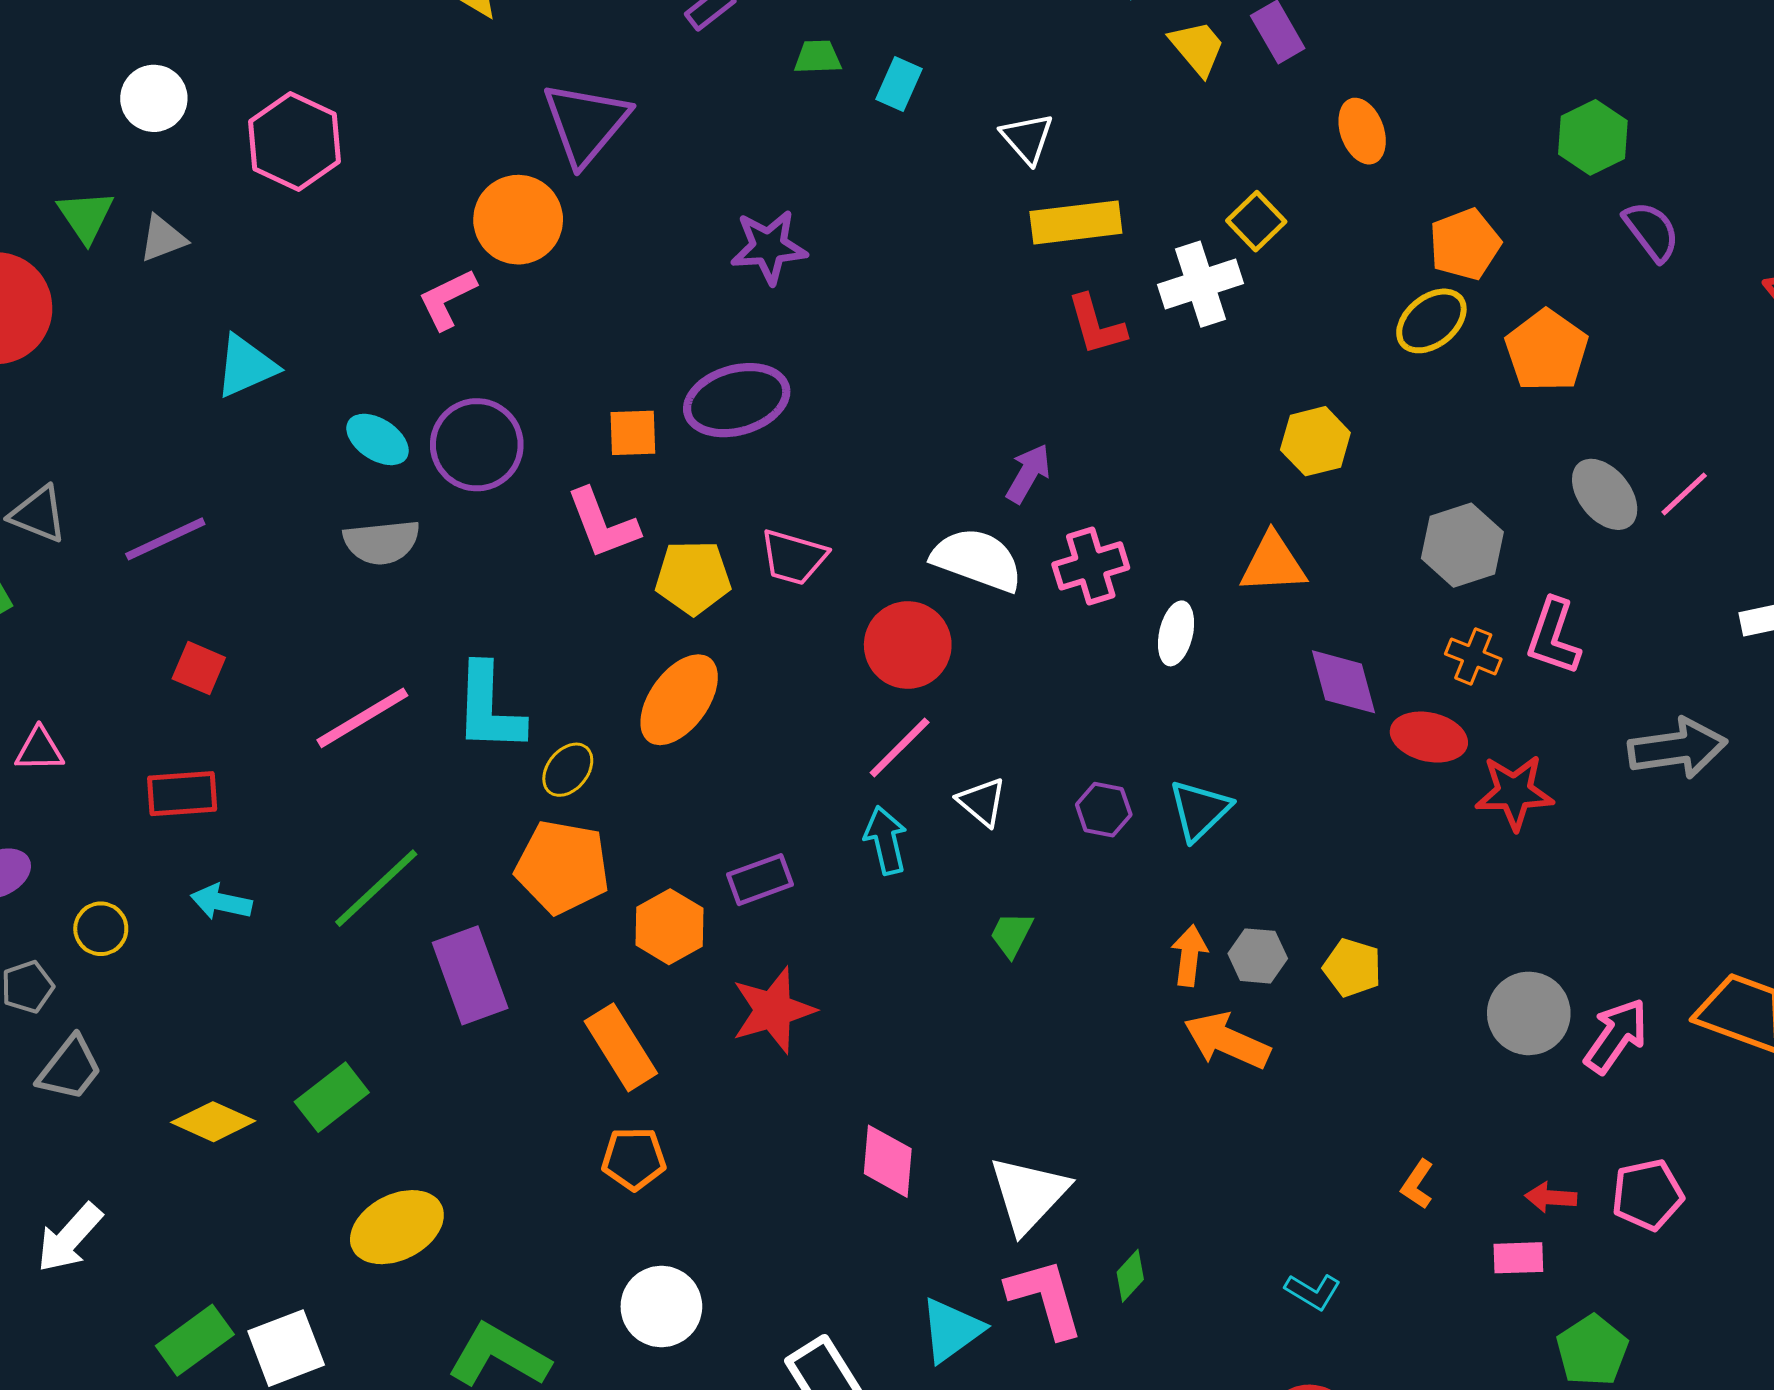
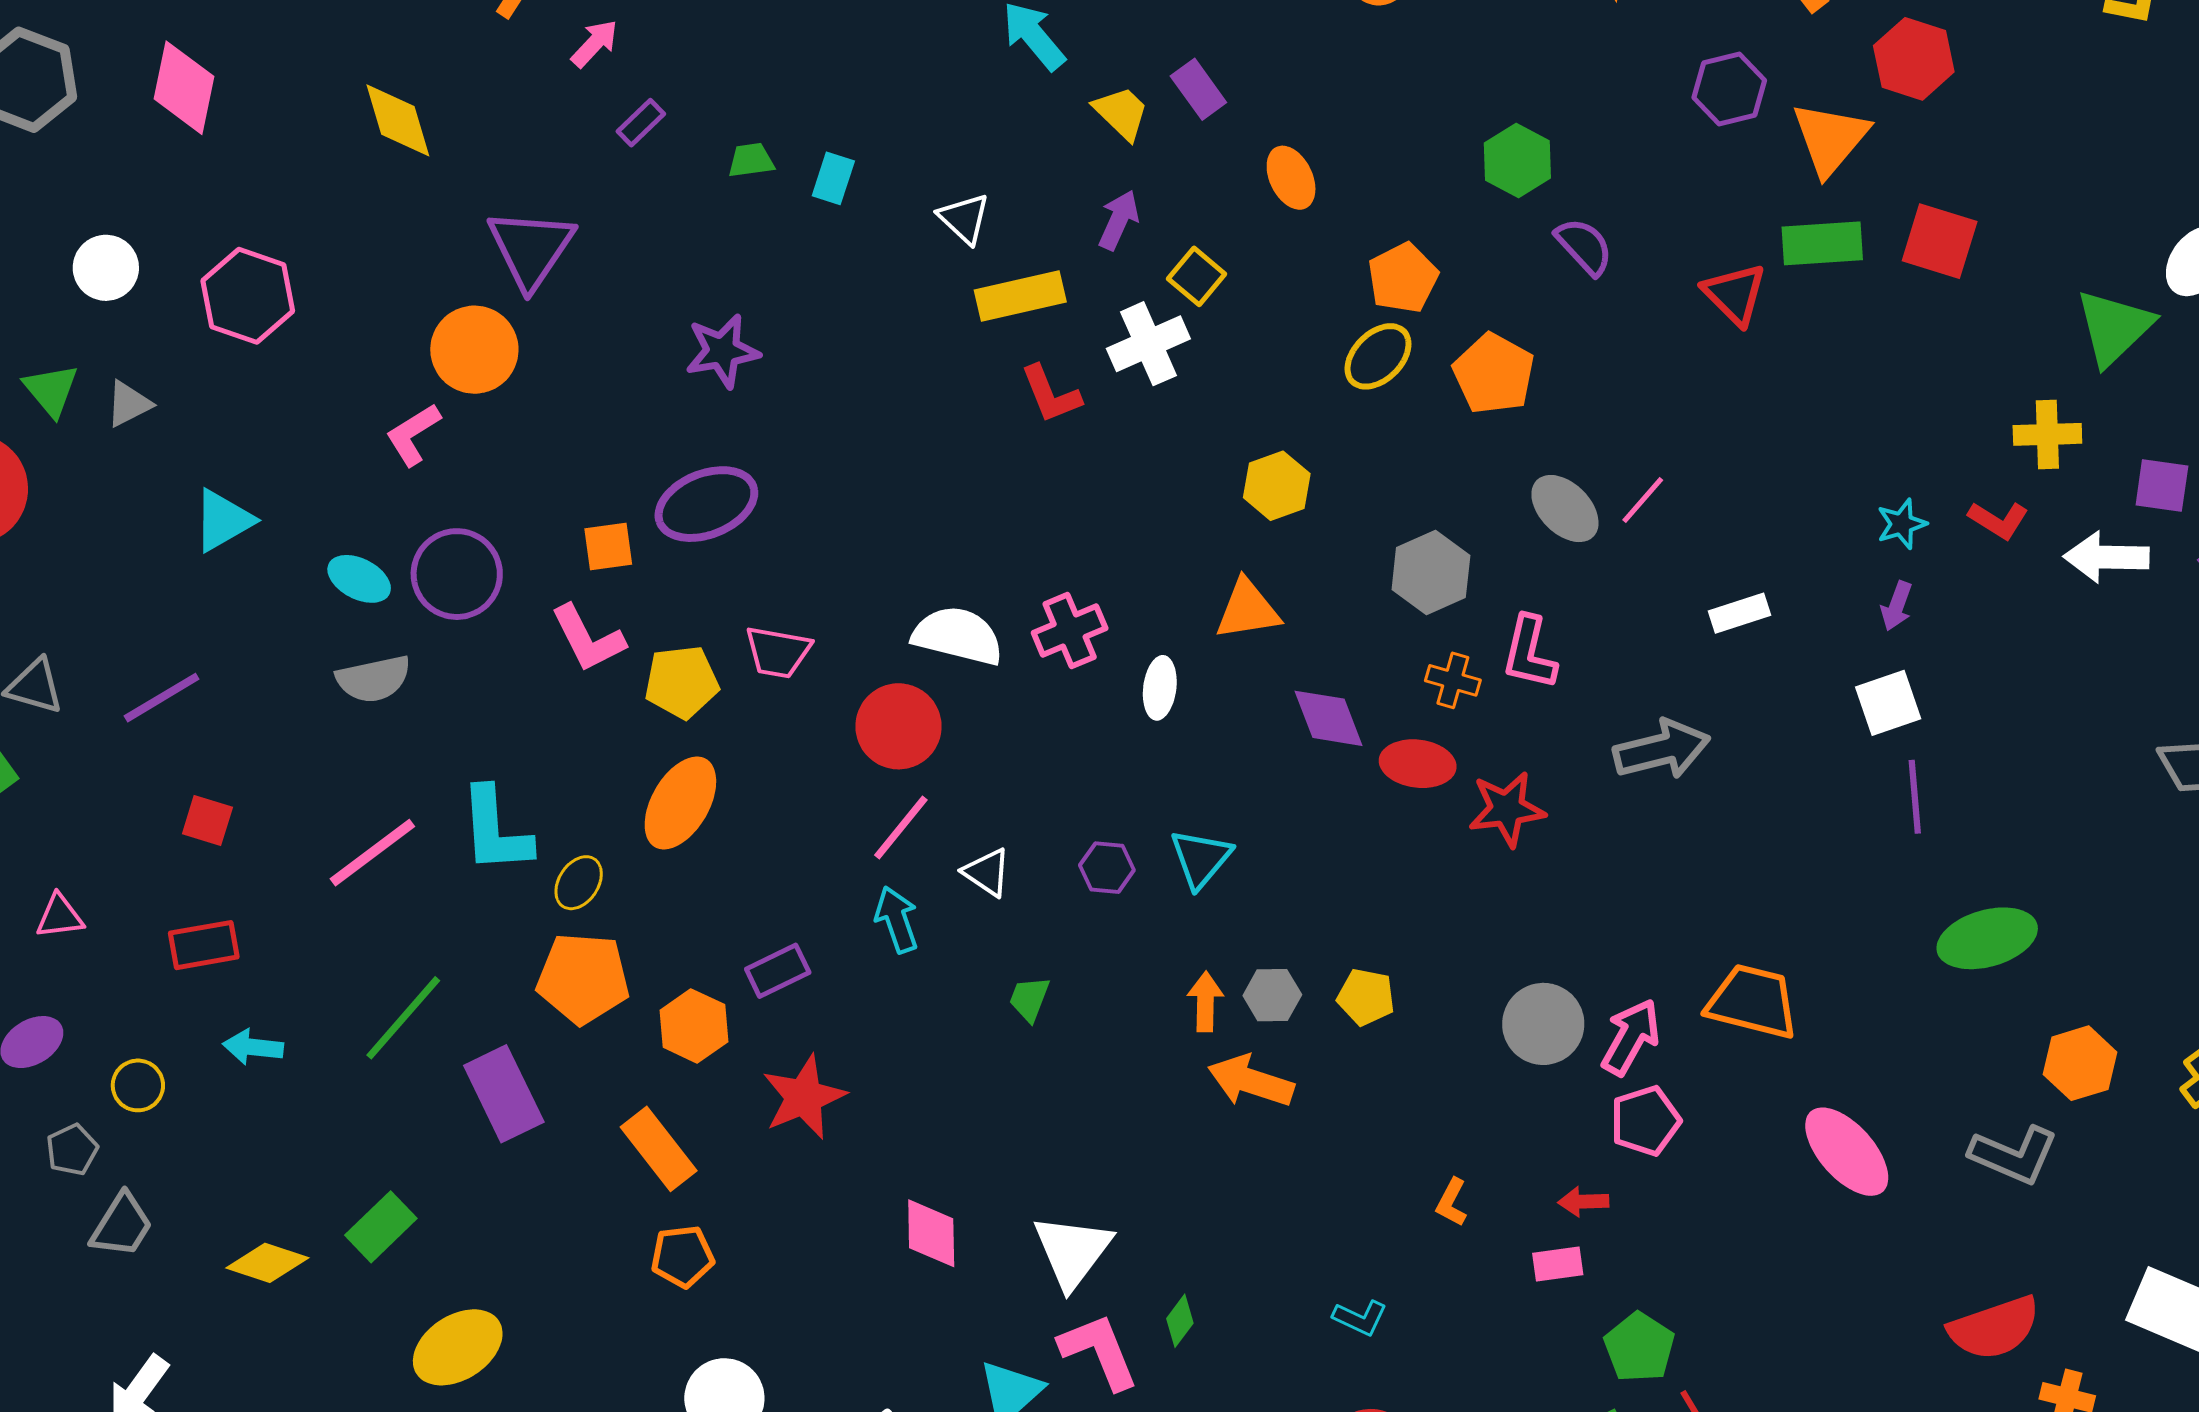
purple arrow: (1028, 473) -> (1119, 220), moved
pink pentagon: (1647, 1195) -> (1645, 1121), moved

